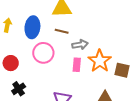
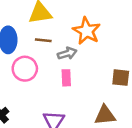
orange star: (100, 61) -> (87, 31), moved

